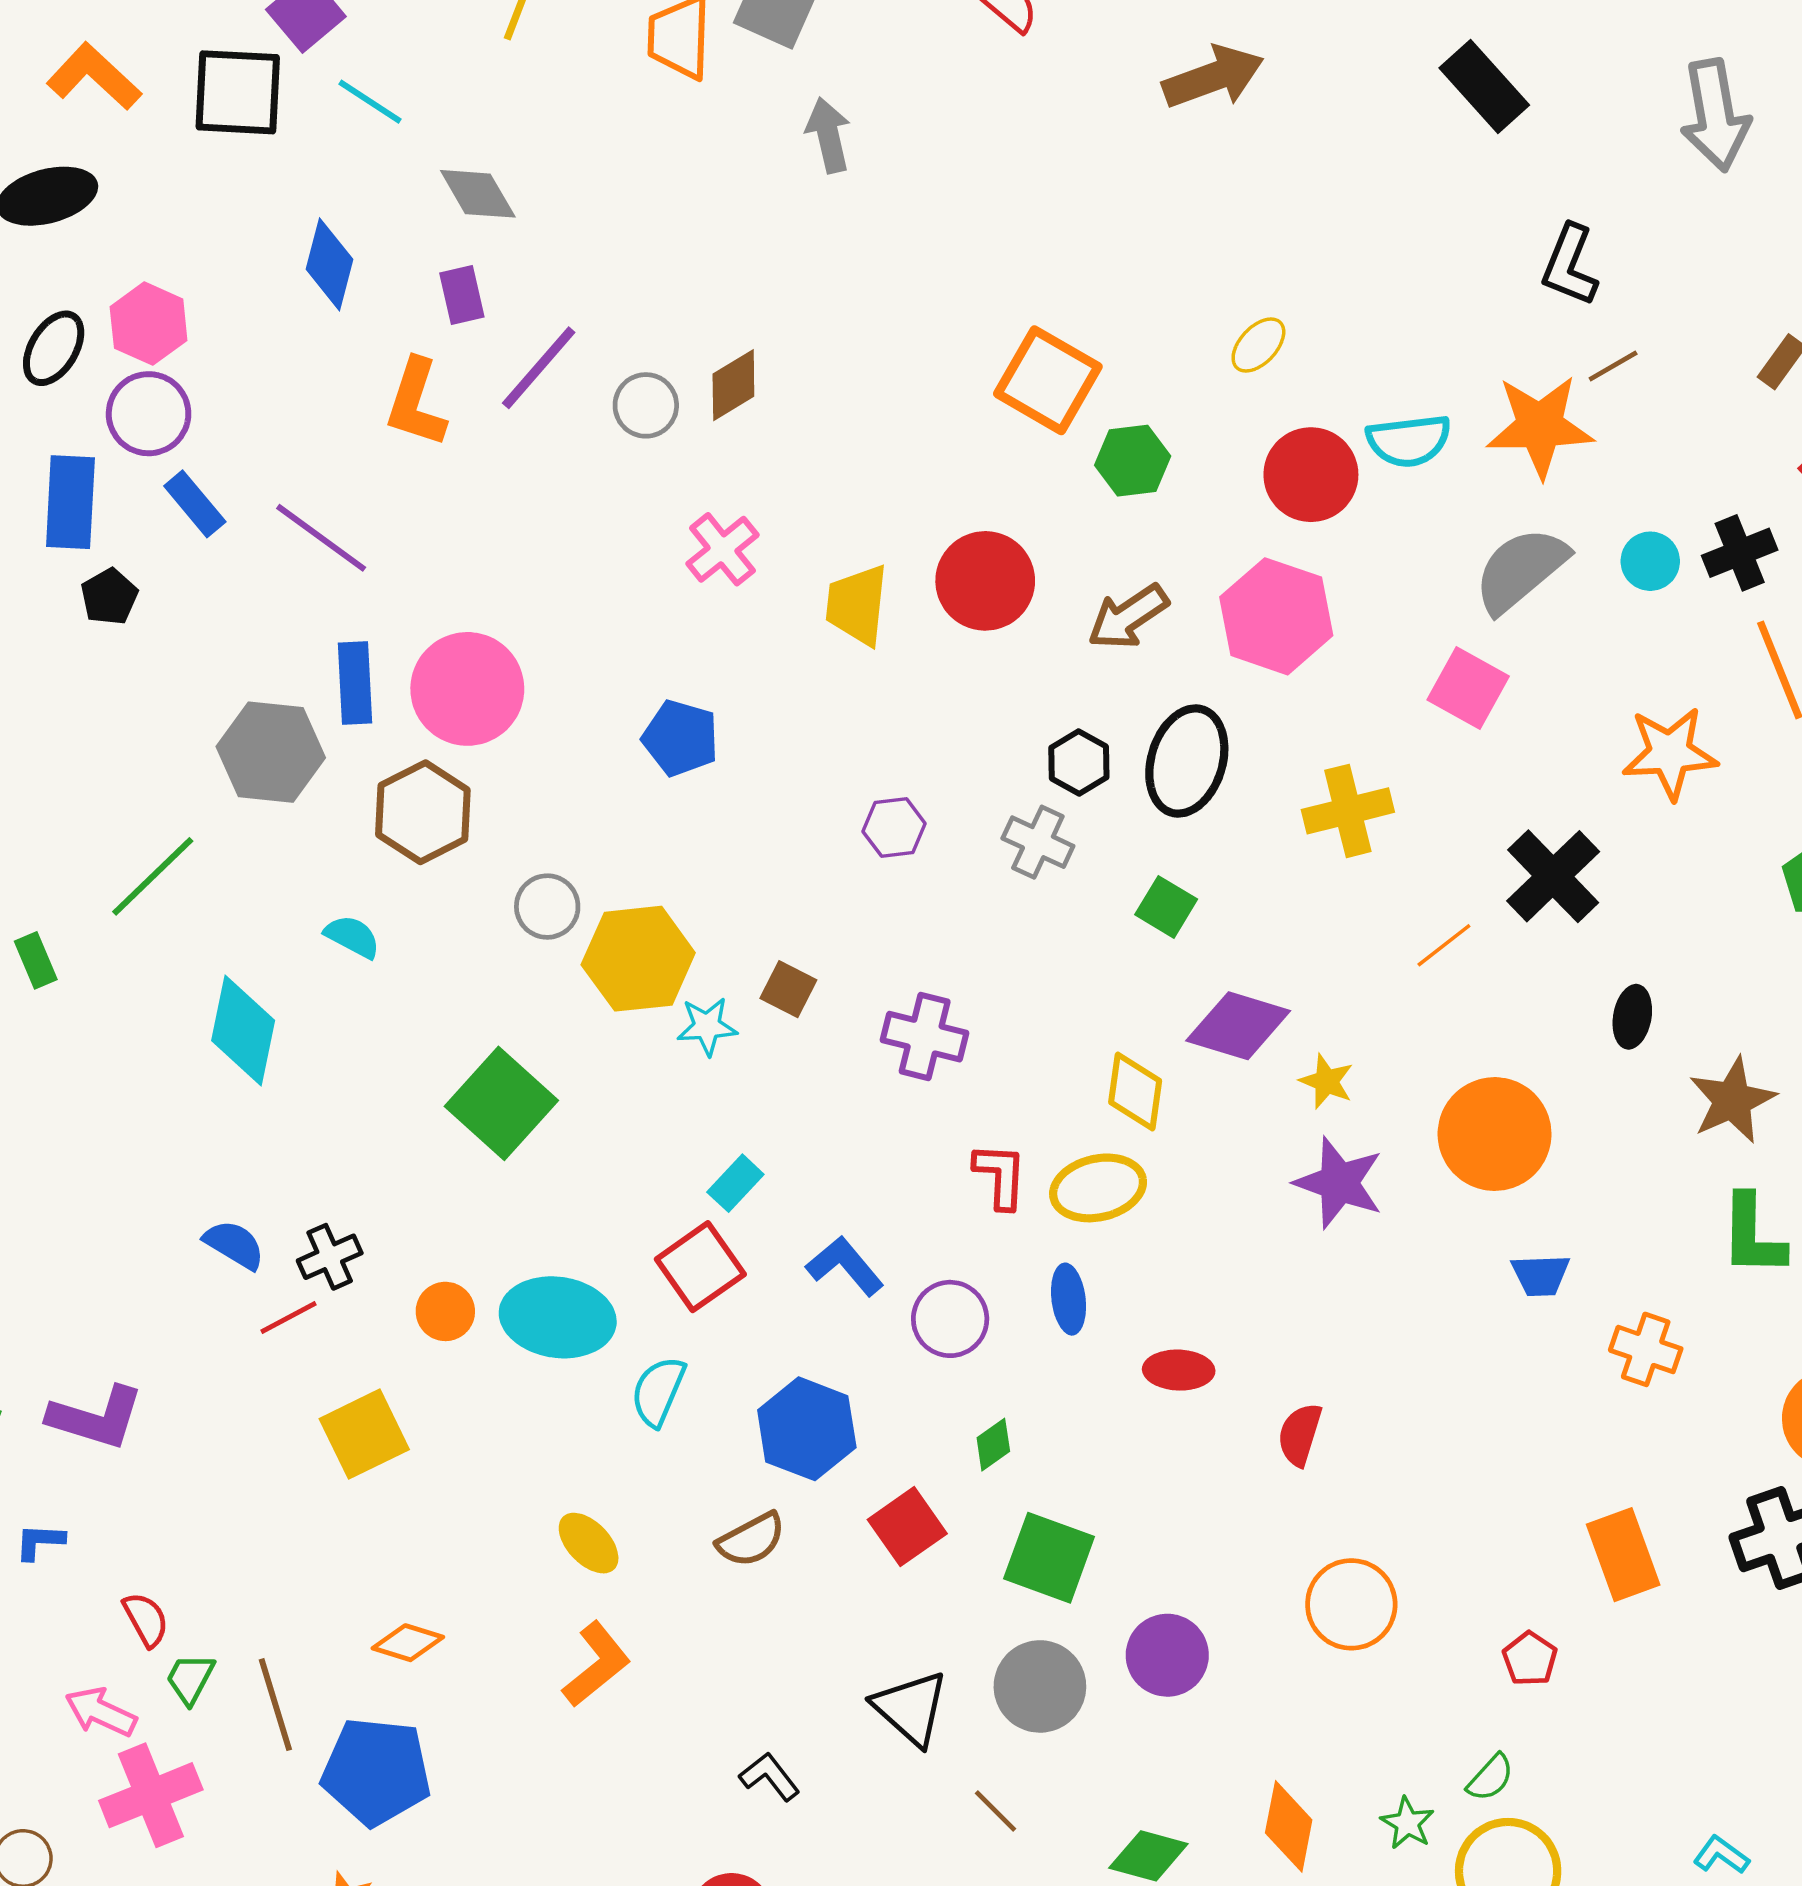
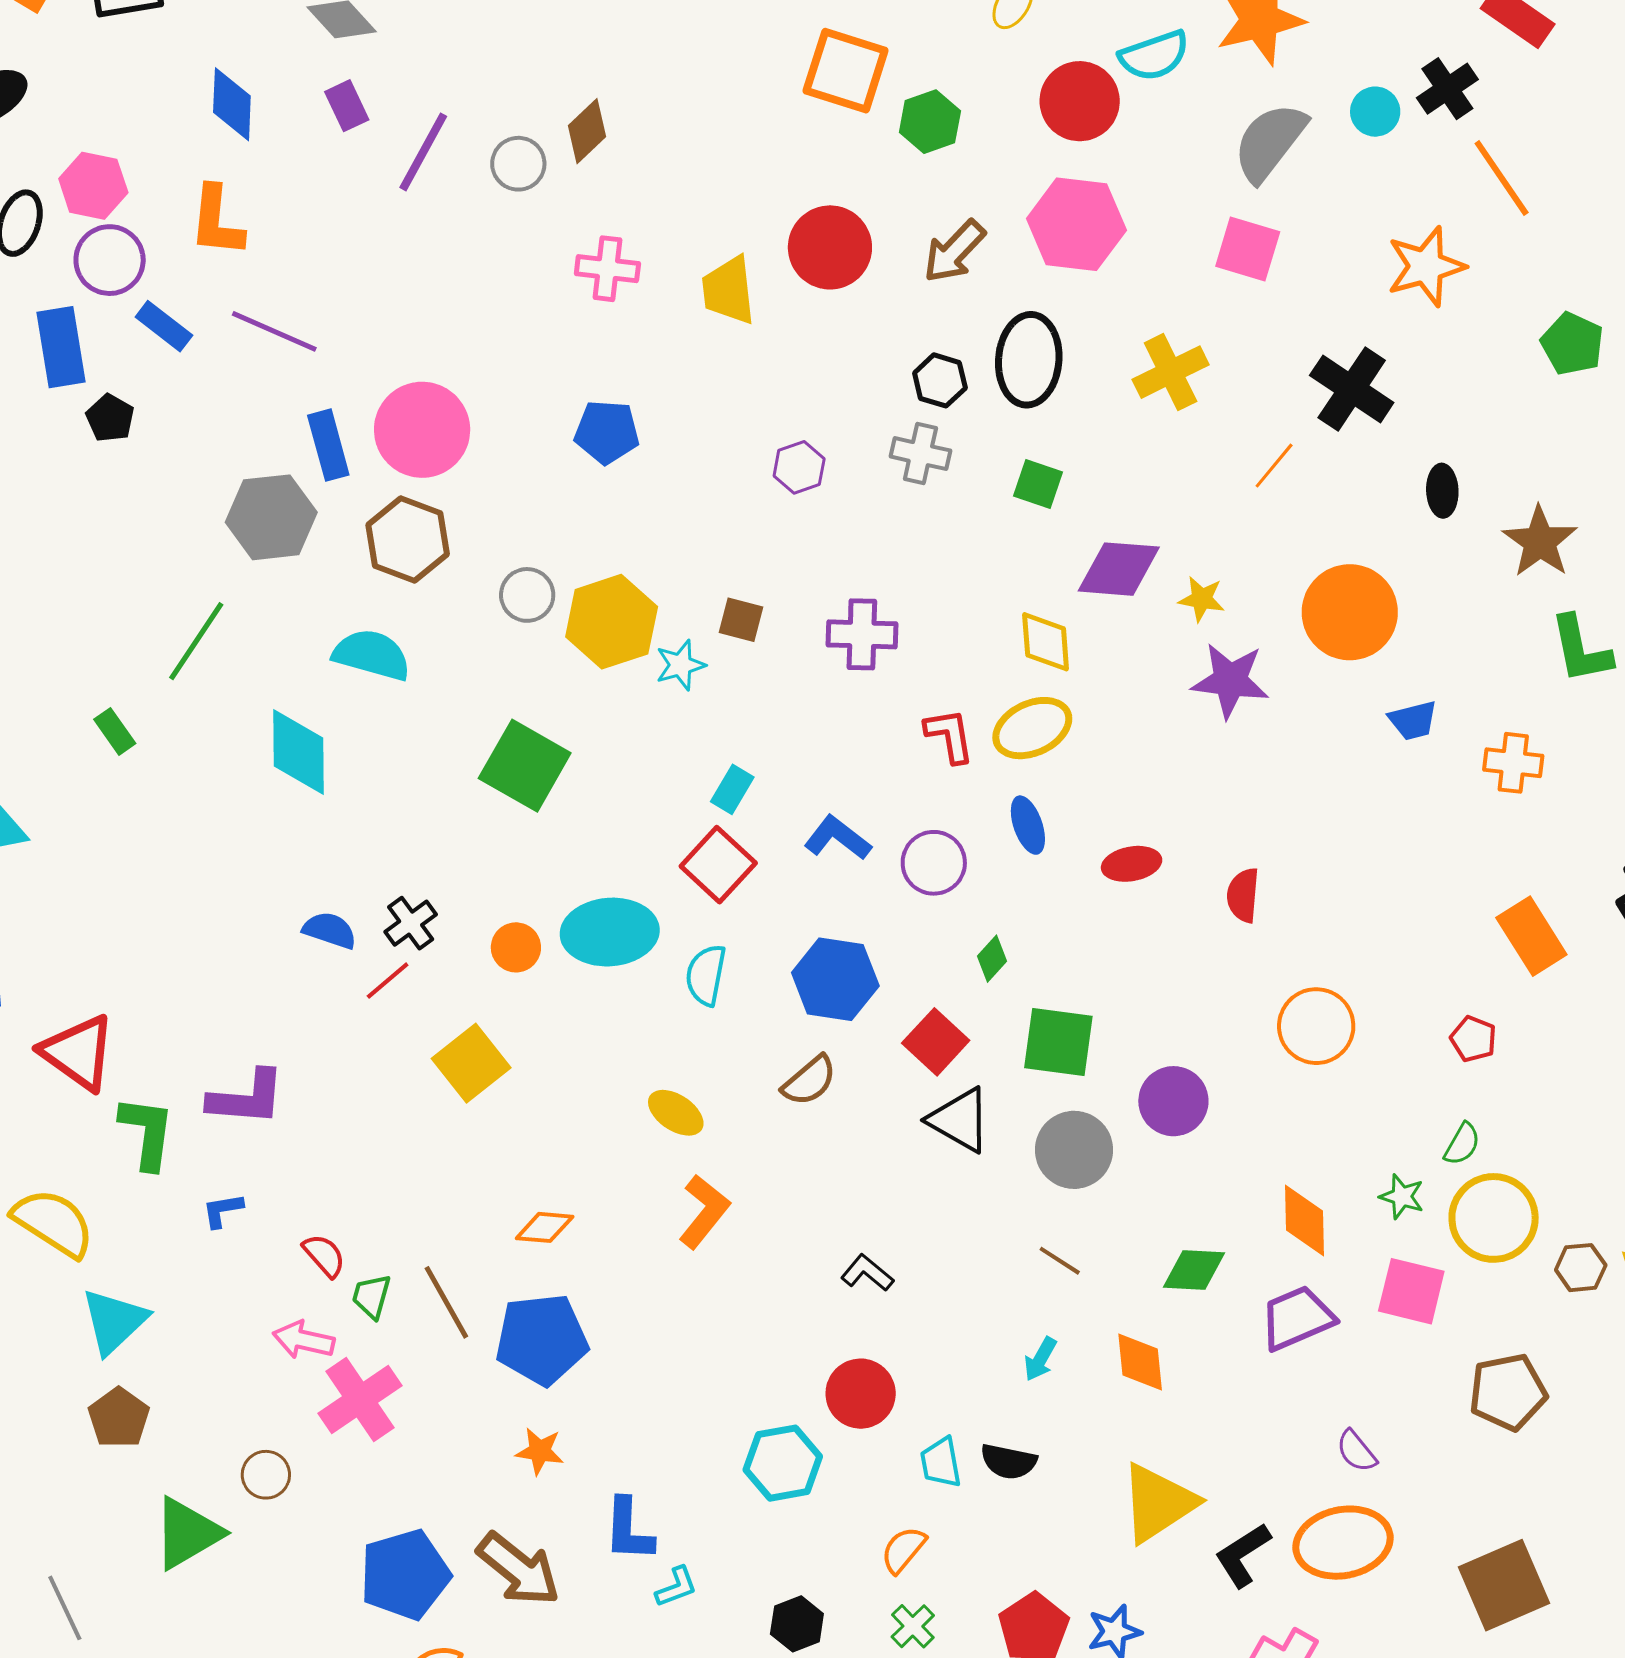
orange L-shape: (416, 403) -> (217, 221), moved
pink cross: (722, 549) -> (607, 269), turned -32
cyan semicircle: (352, 937) -> (372, 655), size x1.6
black triangle: (911, 1708) -> (960, 1120), moved

